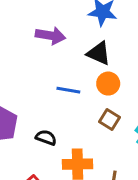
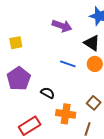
brown square: (110, 120) -> (94, 103), moved

